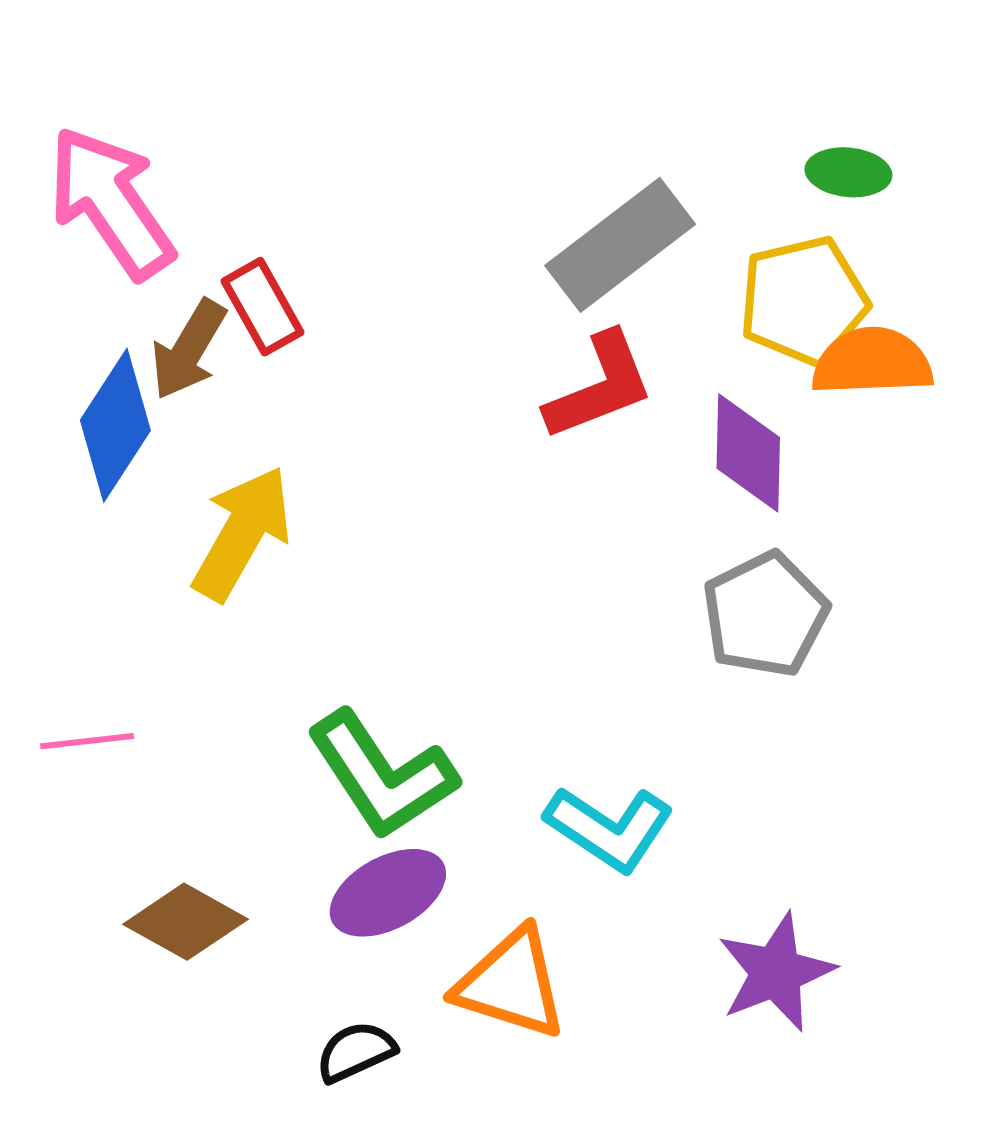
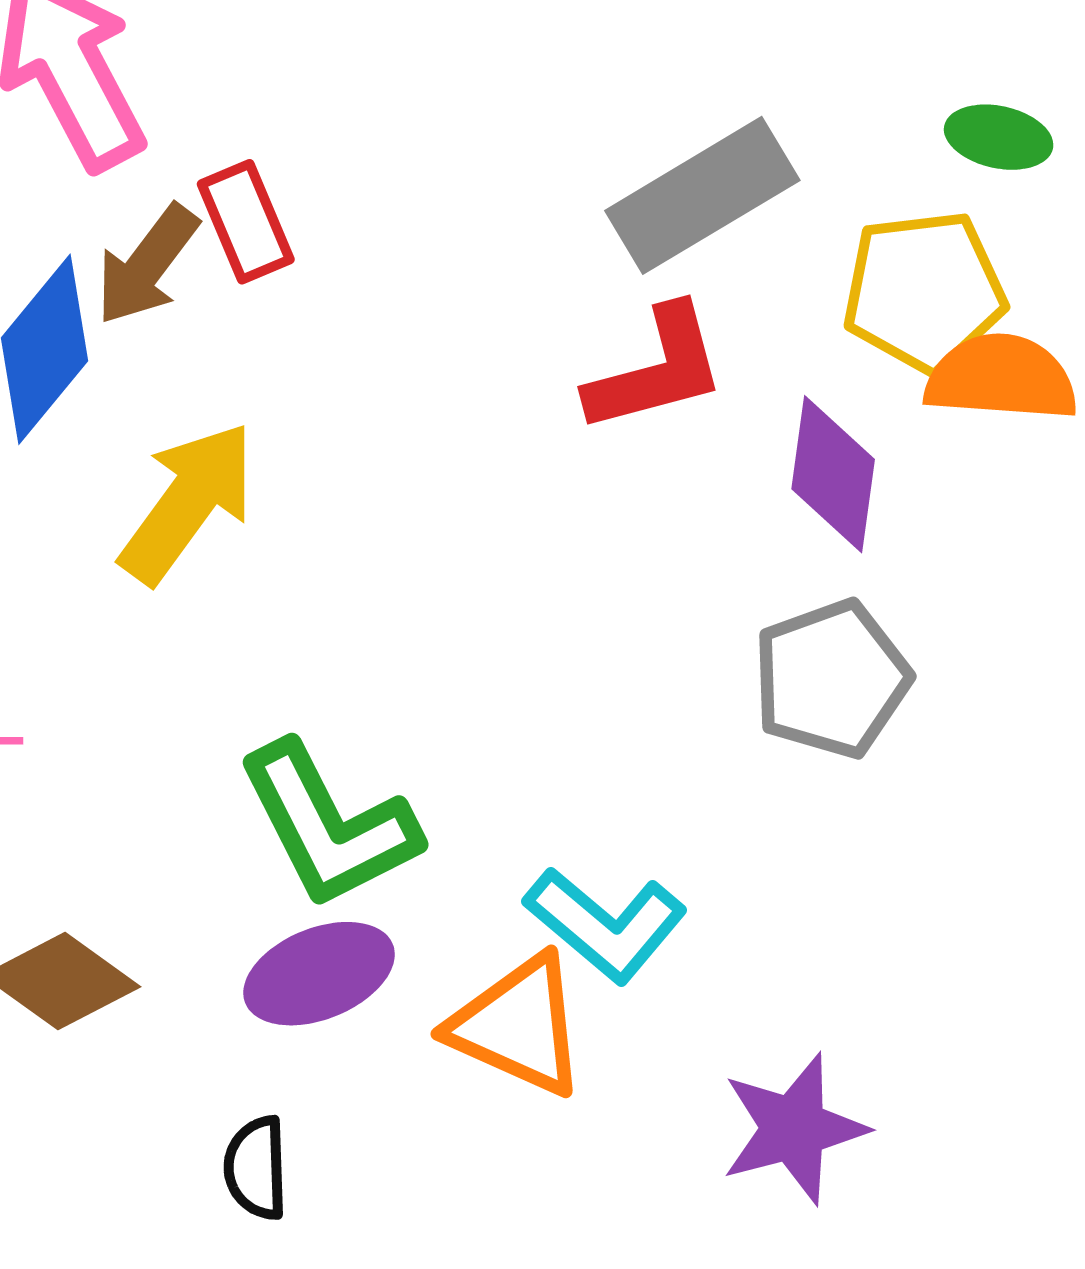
orange triangle: (511, 984) -> (518, 1026), moved
black semicircle: (356, 1052) -> (256, 1168), turned -74

